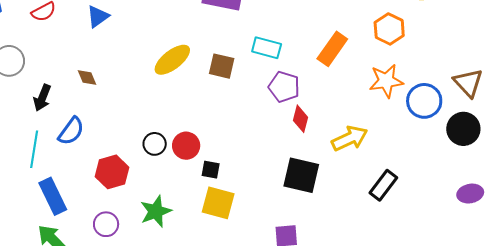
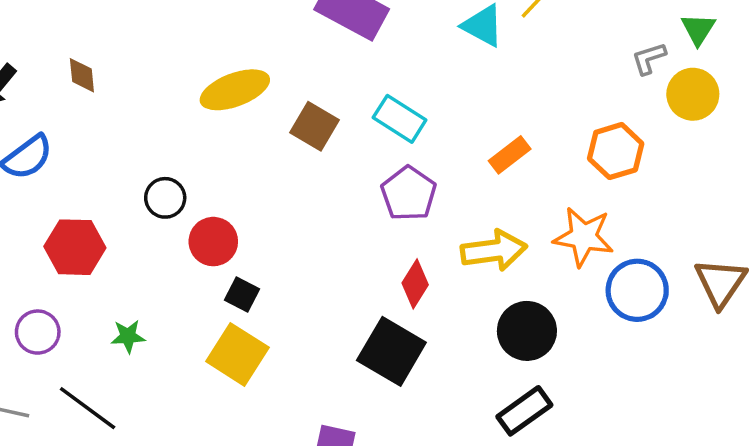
orange rectangle: (332, 49) -> (510, 155), size x0.7
red diamond: (301, 119) -> (415, 284), moved
black circle: (463, 129) -> (527, 331), moved
yellow arrow: (350, 138) -> (494, 250), moved
black circle: (155, 144) -> (165, 198), moved
green star: (156, 211) -> (128, 336), size x0.6

